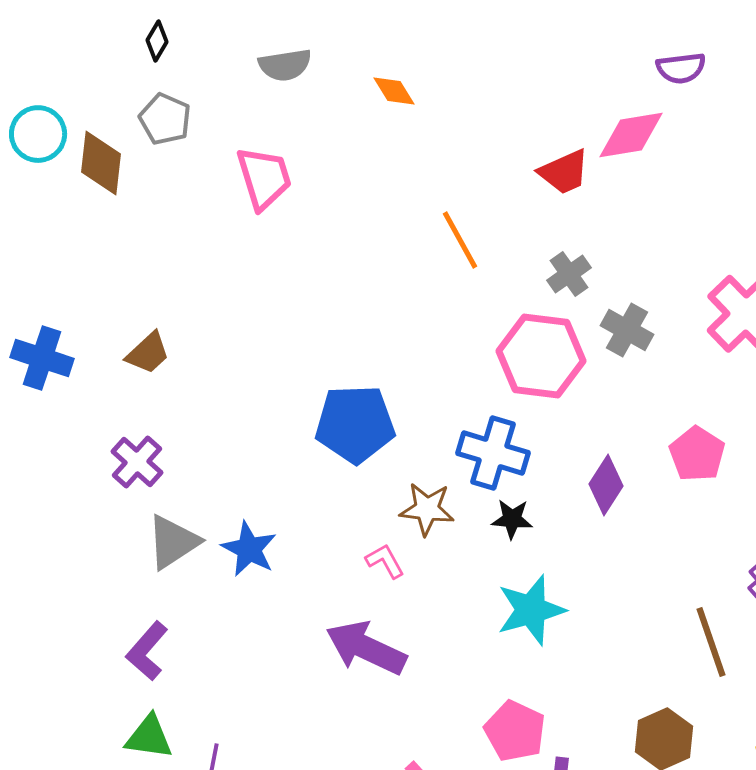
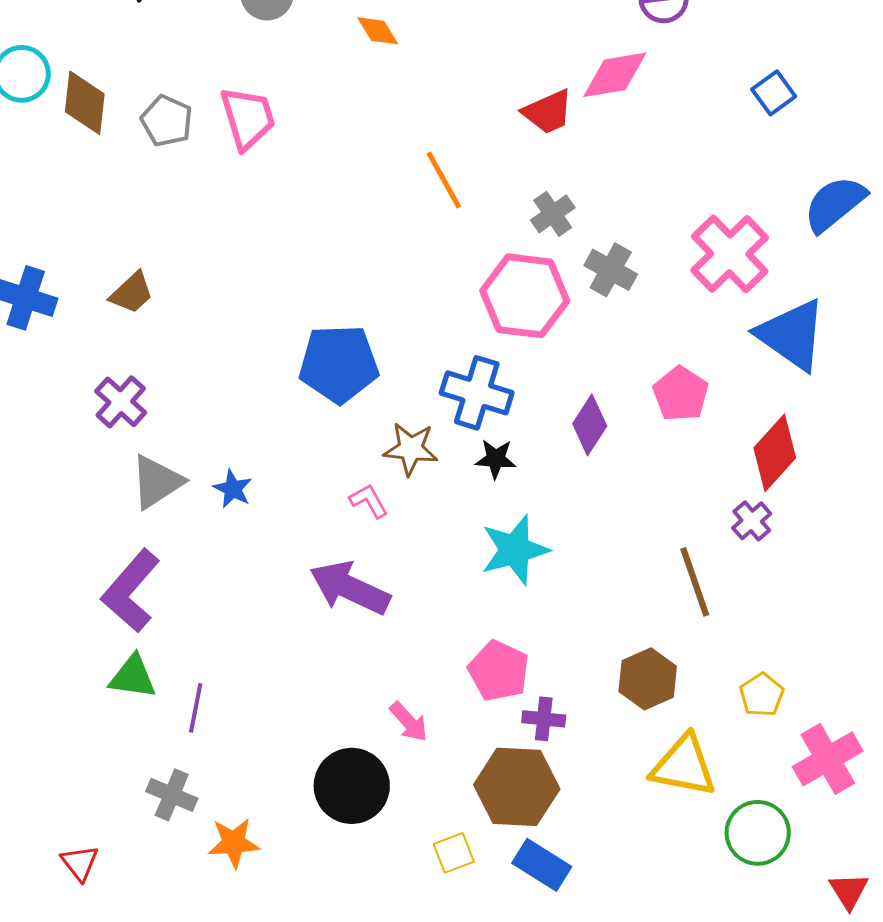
gray pentagon: (165, 119) -> (167, 121), moved
blue star: (249, 549) -> (233, 489), size x0.7
purple L-shape: (147, 651) -> (131, 591), size x1.4

